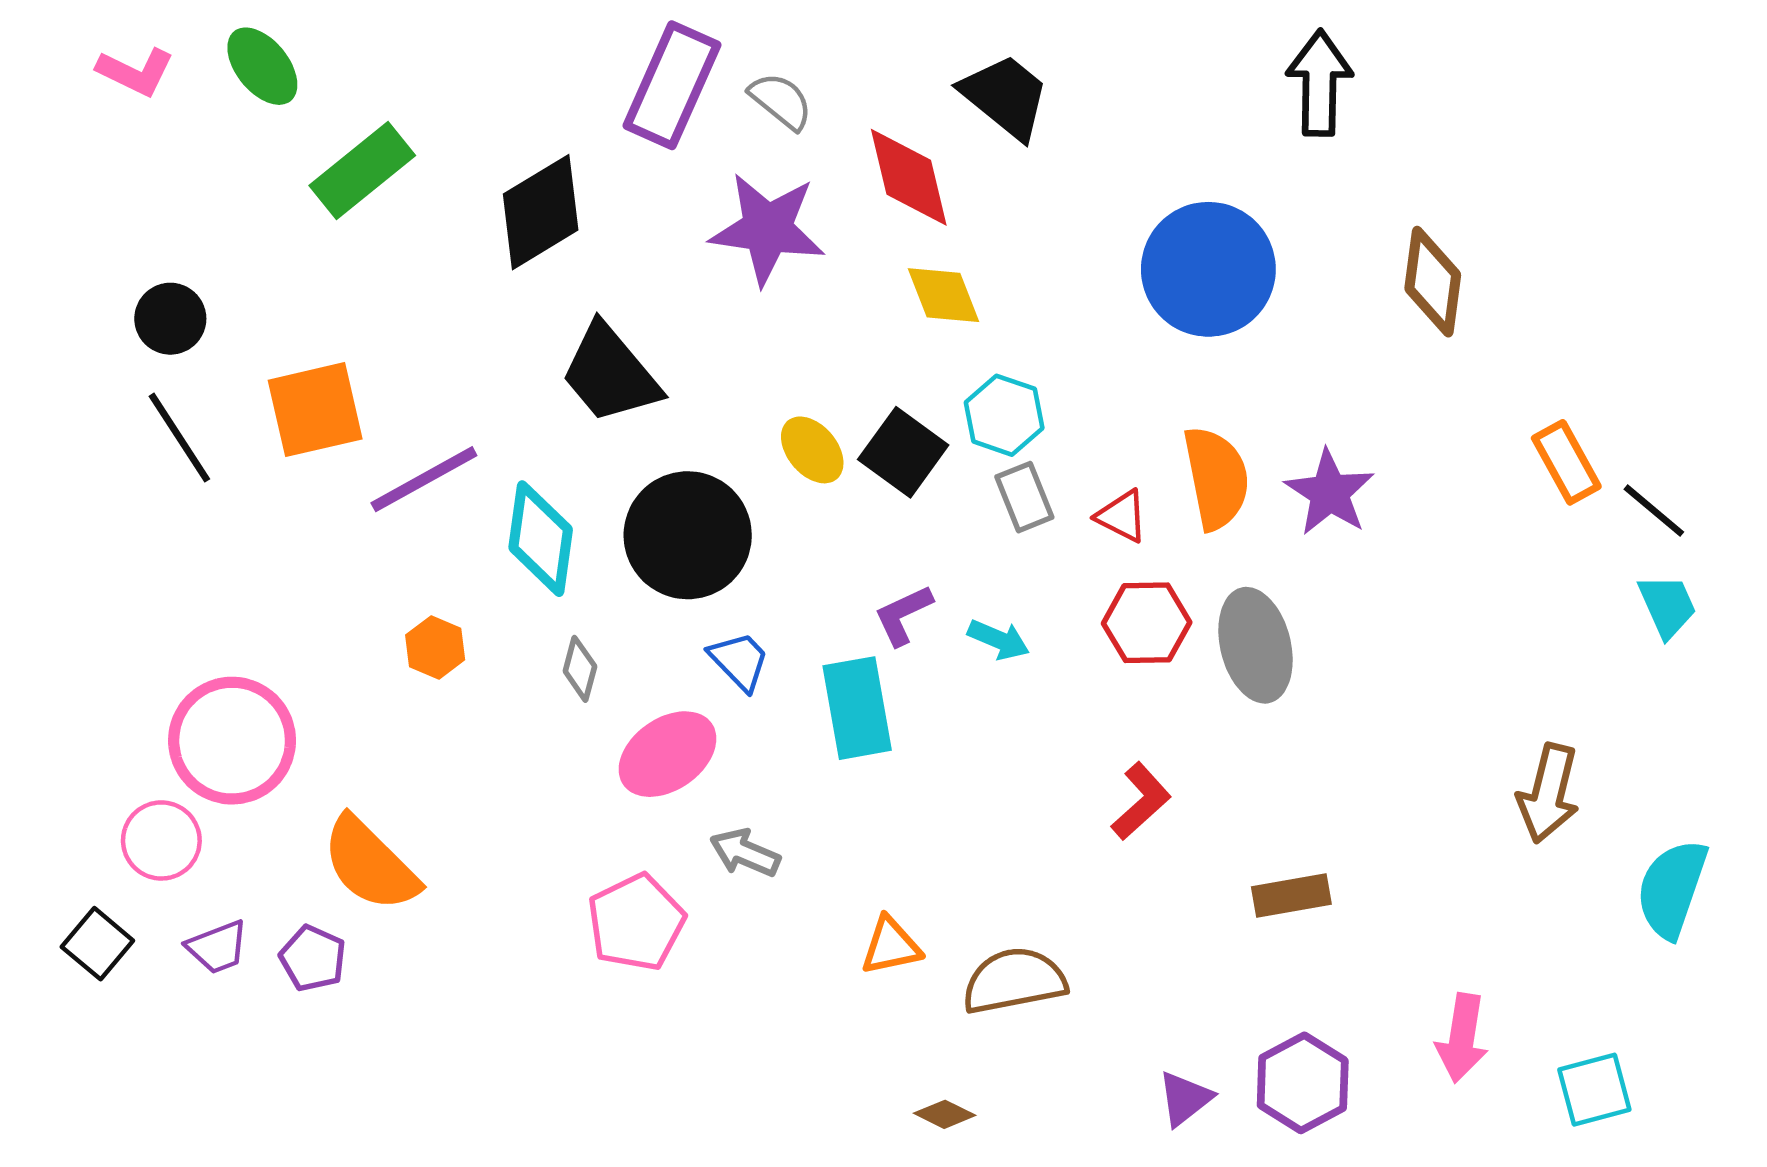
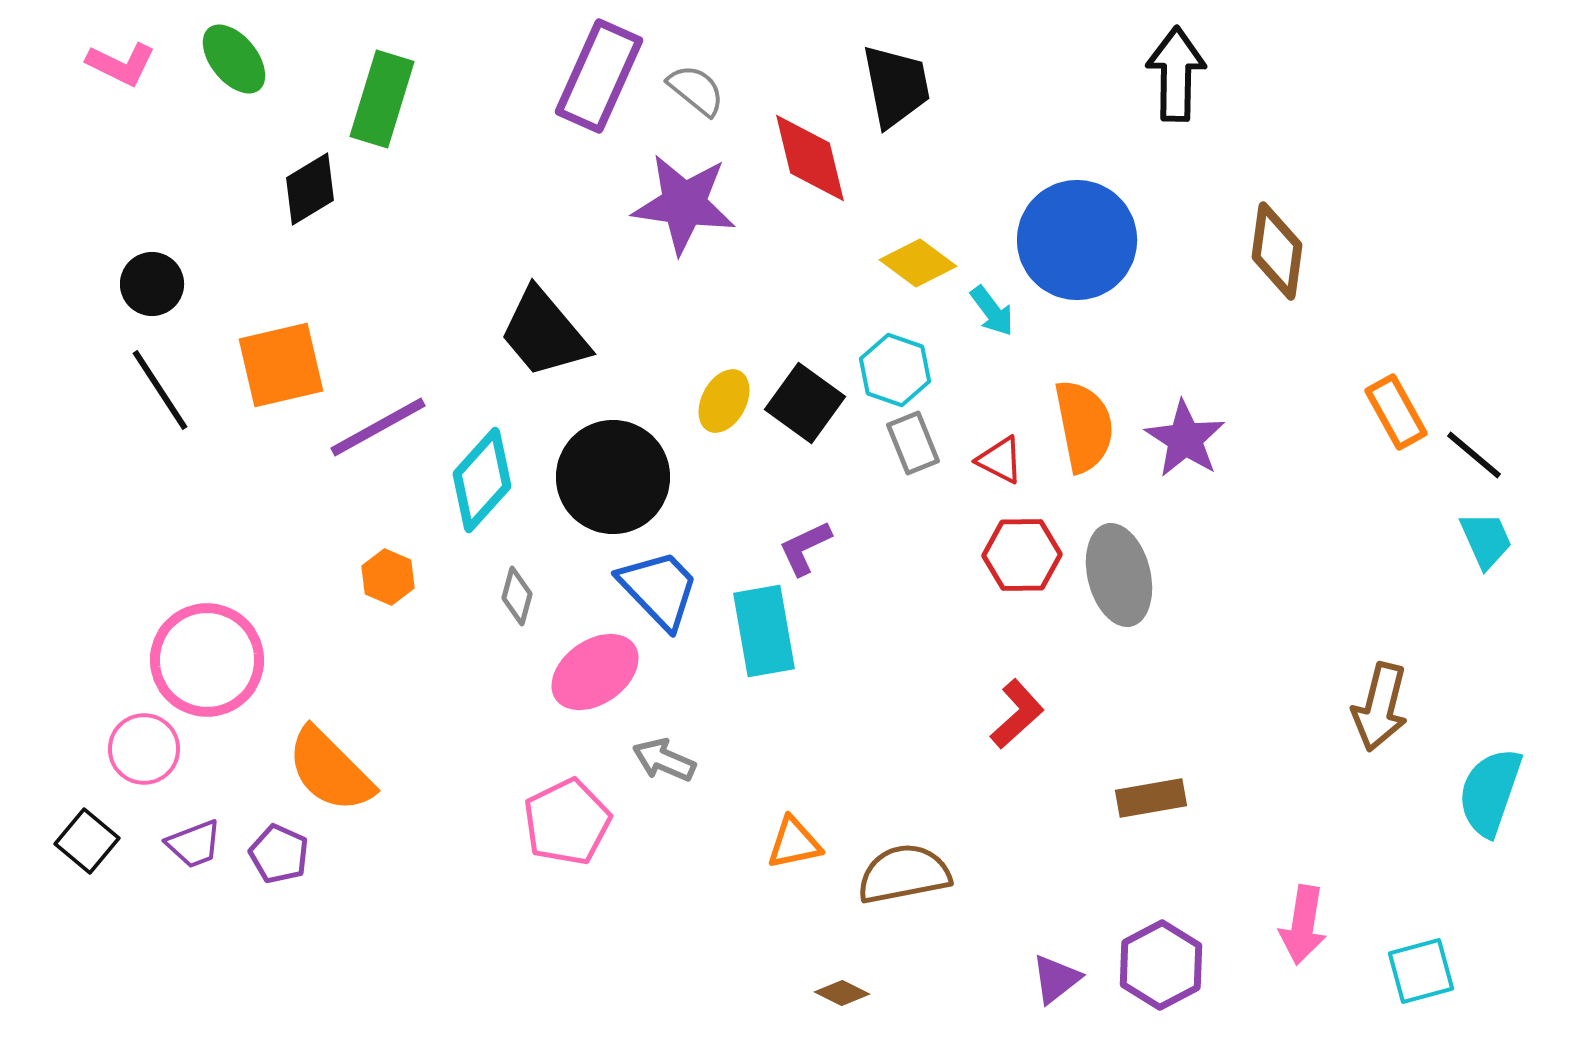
black trapezoid: (1005, 96) -> (896, 86), turned 40
green rectangle: (362, 171) -> (382, 99), moved, turned -34
black diamond: (541, 212) -> (310, 189), moved, size x0.7
yellow diamond: (944, 295) -> (918, 263), moved, turned -32
yellow ellipse: (812, 450) -> (724, 401), turned 68
cyan diamond: (541, 539) -> (482, 480), turned 34
cyan arrow: (999, 640) -> (992, 311), moved, turned 30
blue trapezoid: (739, 661) -> (659, 589), size x1.5

